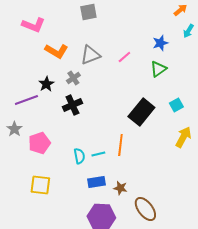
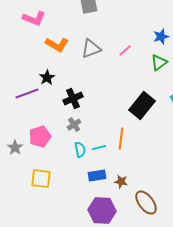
gray cross: (73, 78) -> (74, 125), moved
gray star: (14, 129) -> (15, 148), moved

